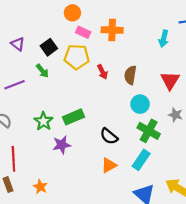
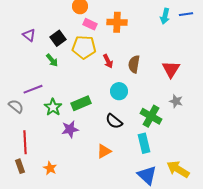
cyan arrow: (164, 39) -> (165, 16), moved
purple line: (14, 85) -> (33, 89), moved
cyan circle: (140, 104) -> (119, 91), moved
cyan rectangle: (141, 160) -> (144, 143), turned -48
orange triangle: (109, 165) -> (104, 151), moved

